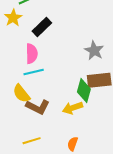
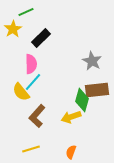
cyan line: (34, 72) -> (33, 82), turned -36
yellow semicircle: (21, 94) -> (21, 92), moved
brown L-shape: (38, 107) -> (37, 116), turned 105

